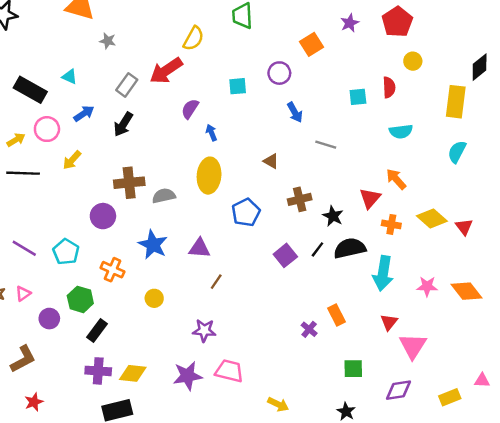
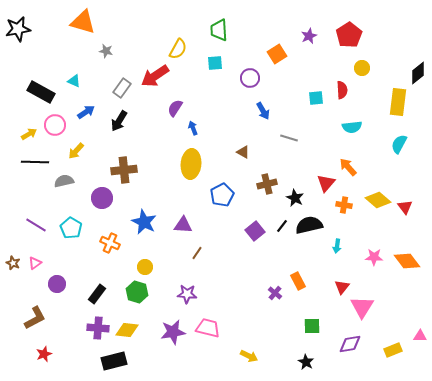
cyan square: (238, 86) -> (215, 63), moved
gray semicircle: (164, 196) -> (64, 181), moved
cyan arrow: (383, 273) -> (337, 246), size x0.5
green hexagon: (80, 299) -> (137, 292), moved

